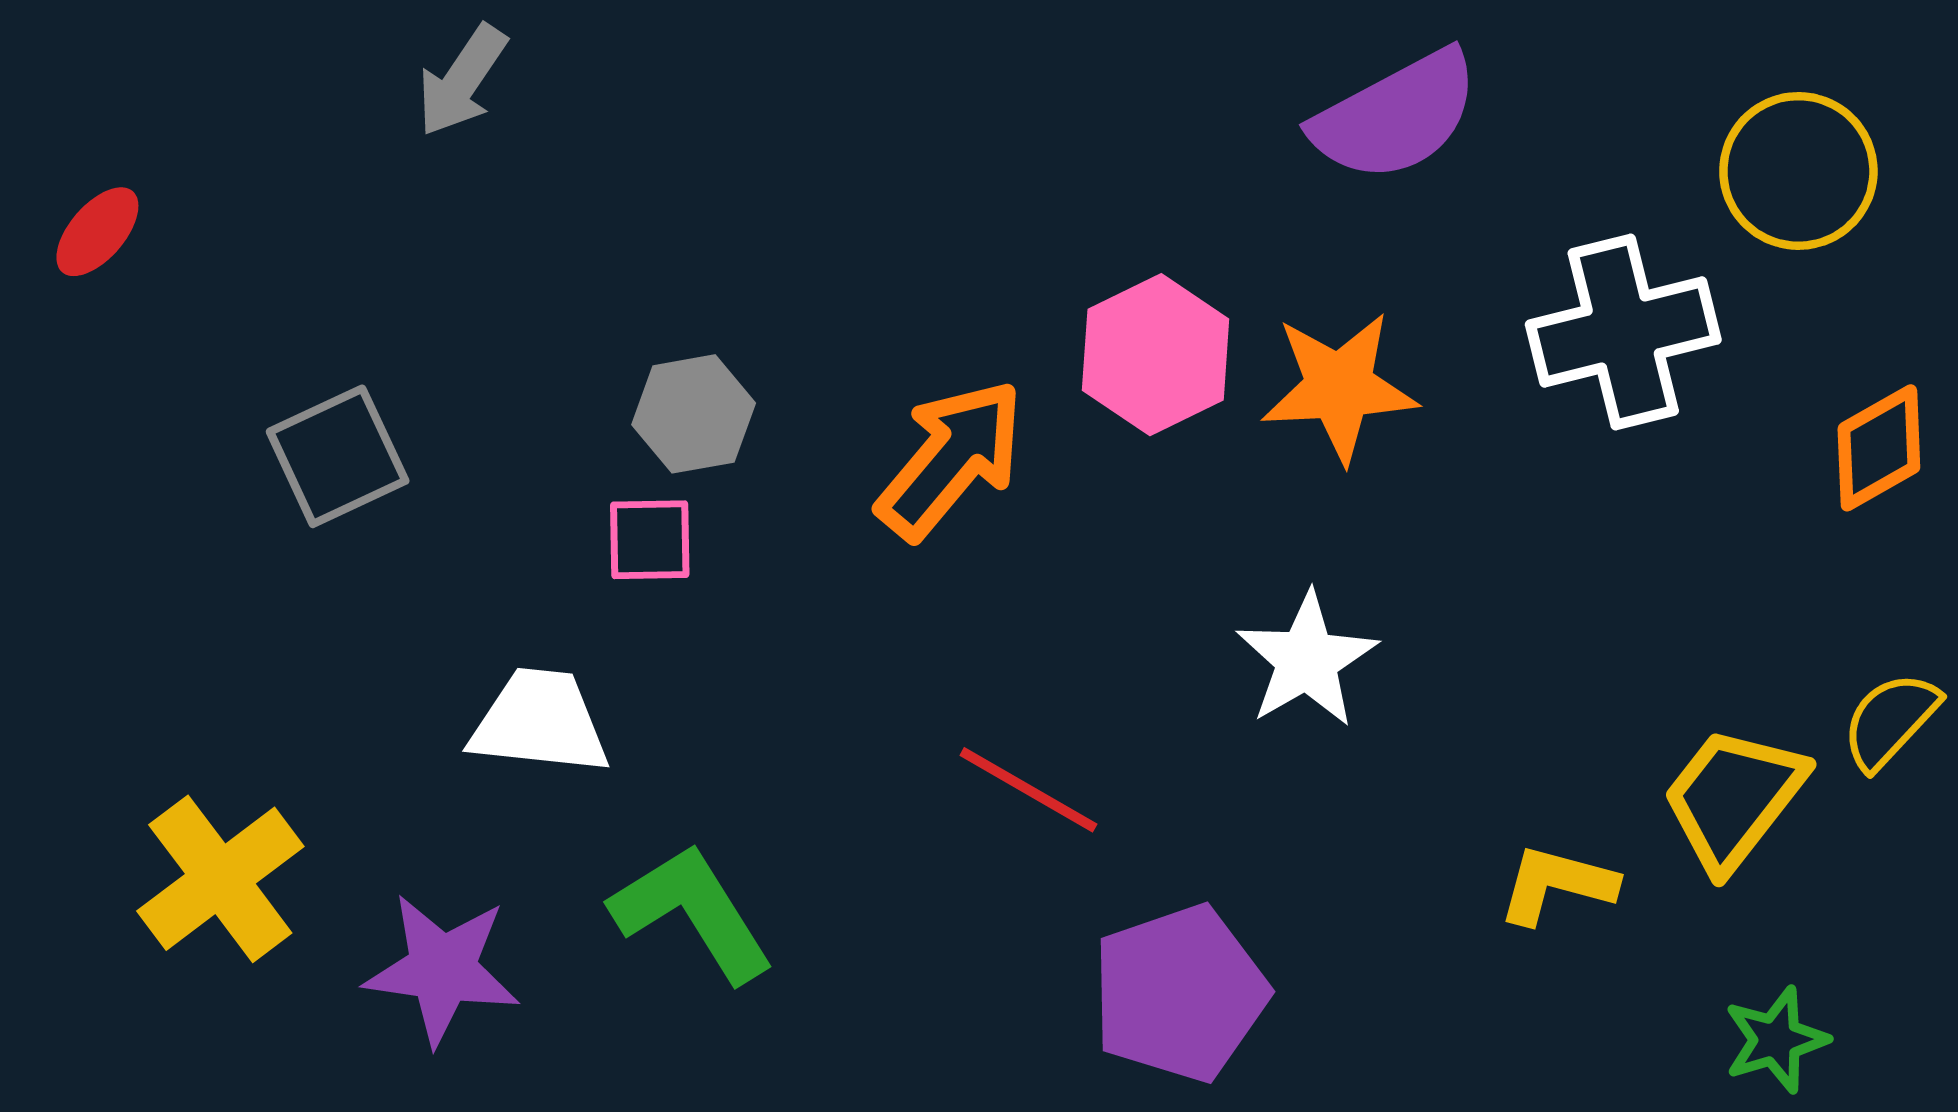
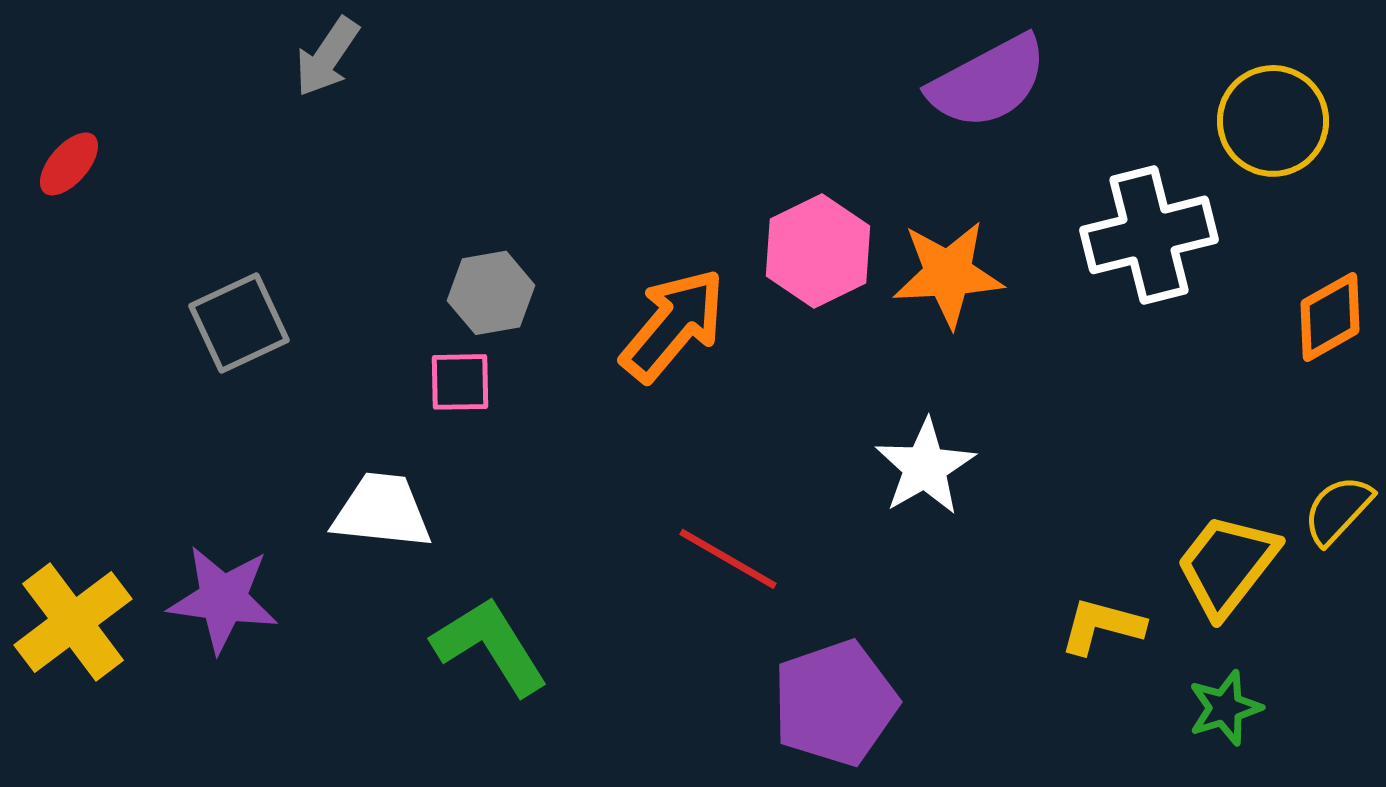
yellow cross: (220, 879) -> (73, 622), moved
purple star: (442, 969) -> (223, 599), moved
green star: (1776, 1040) -> (1225, 708), moved

